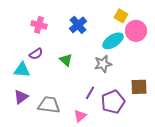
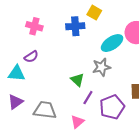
yellow square: (121, 16) -> (94, 13), moved
blue cross: (78, 25) -> (75, 26), turned 36
green triangle: (66, 60) -> (77, 80), moved

